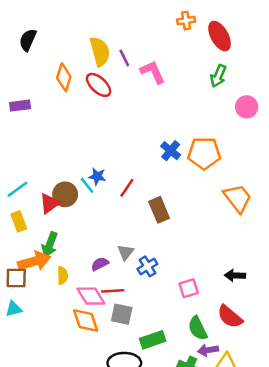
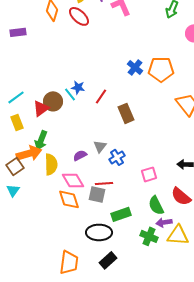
yellow semicircle: (63, 275) -> (51, 164), size x1.5
brown square: (16, 278) -> (15, 166), turned -36
red line: (113, 291) -> (104, 183), moved
cyan triangle: (14, 309) -> (13, 190), turned -40

